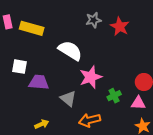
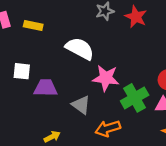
yellow rectangle: (32, 28) -> (33, 26), size x0.7
pink star: (91, 77) -> (106, 78), turned 30
green cross: (114, 96) -> (135, 98), size x1.6

